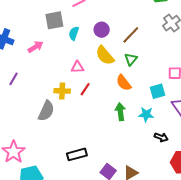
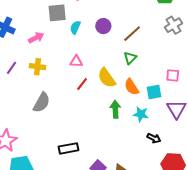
yellow semicircle: (105, 55) -> (107, 78), moved
orange semicircle: (124, 83) -> (132, 87), moved
yellow cross: (62, 91) -> (37, 67), moved

